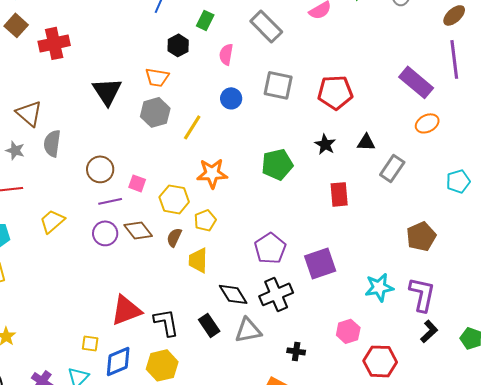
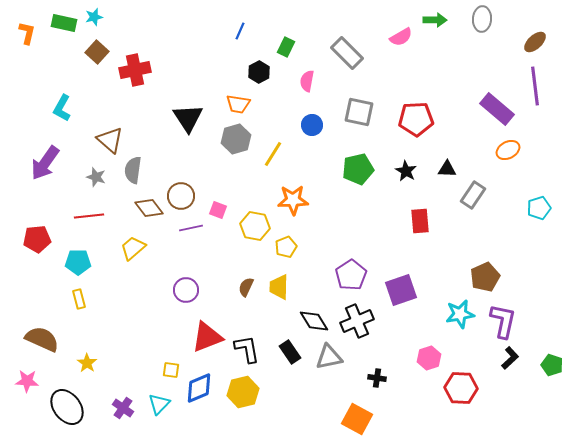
green pentagon: (277, 164) -> (358, 169), moved
brown diamond: (138, 230) -> (149, 208), moved
purple circle: (105, 233) -> (186, 290), moved
brown pentagon: (421, 236) -> (485, 277), moved
brown semicircle: (174, 237) -> (246, 287), moved

